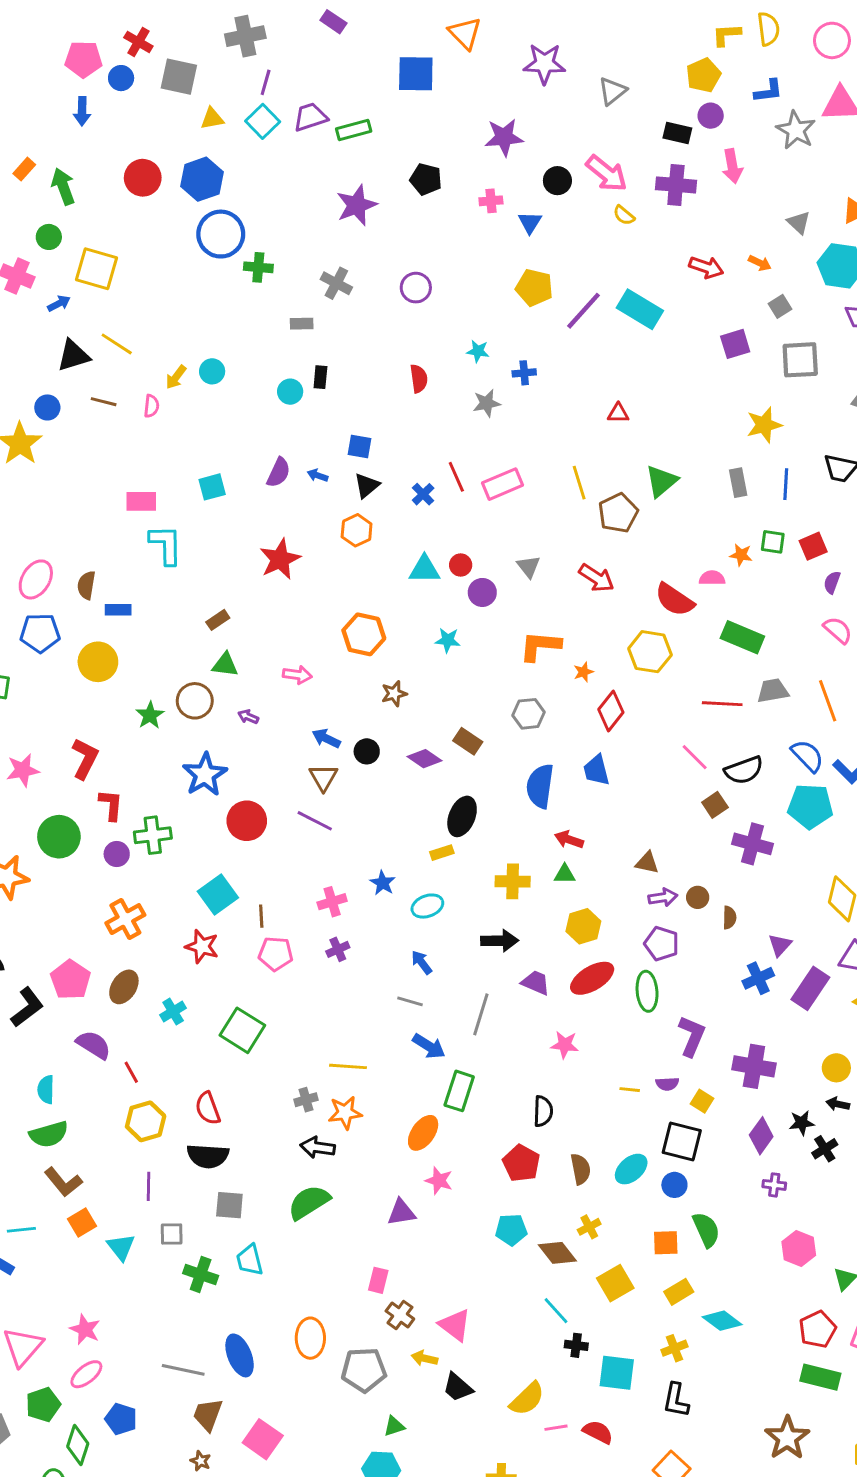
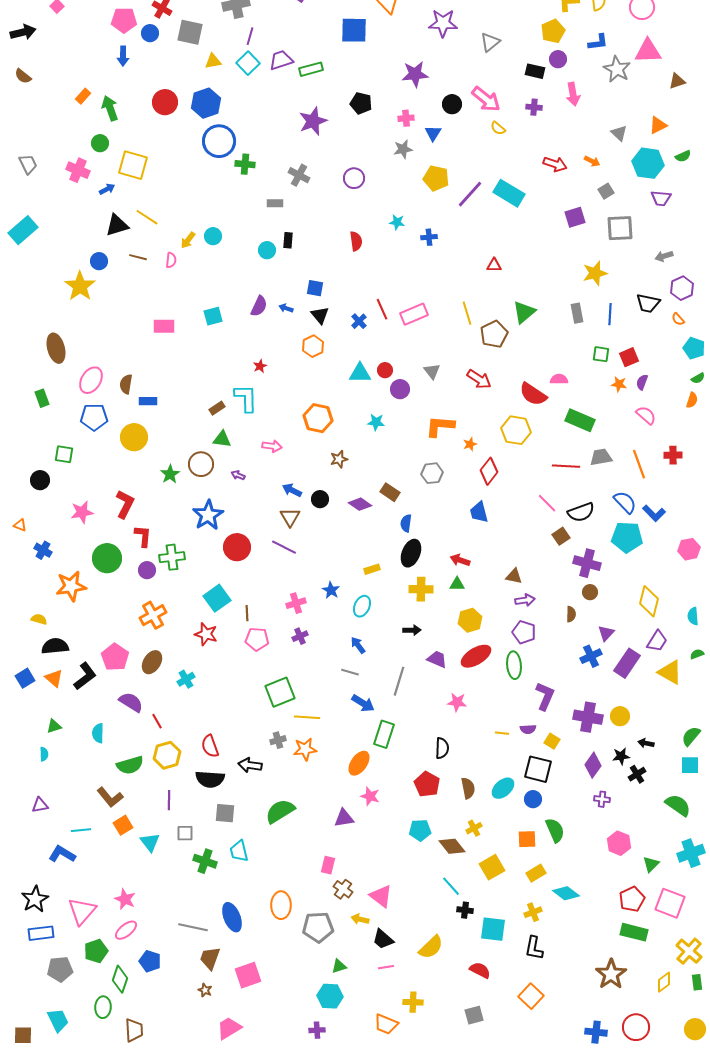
purple cross: (676, 185) -> (534, 107), size x0.6
gray star: (487, 403) -> (403, 149), moved
black triangle: (367, 486) -> (320, 315), turned -30
cyan L-shape: (166, 545) -> (246, 398), moved
orange star: (741, 555) -> (619, 384), moved
red star: (280, 559) -> (260, 366), size x0.5
blue semicircle: (540, 786) -> (406, 523), moved, size x0.6
black ellipse: (462, 816) -> (411, 553), moved
brown circle: (698, 897) -> (590, 592), moved
cyan ellipse: (427, 906) -> (362, 606), turned -45
black arrow: (500, 941) -> (412, 630), size x0.7
green square: (242, 1030) -> (280, 692), moved, turned 36
yellow circle: (836, 1068) -> (620, 716), moved
green semicircle: (49, 1134) -> (130, 765), moved
black arrow: (318, 1147) -> (250, 765), moved
pink line: (556, 1428) -> (386, 967), moved
pink square: (263, 1439) -> (248, 975), turned 36

